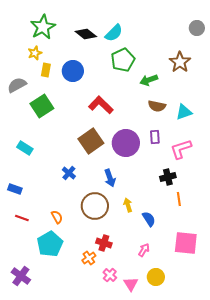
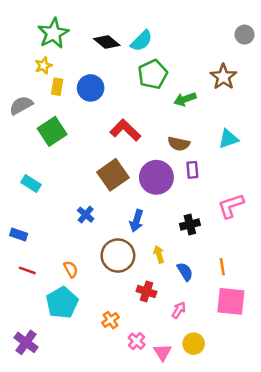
brown semicircle: (157, 106) -> (179, 144), moved
pink L-shape: (181, 149) -> (231, 206), moved
black cross: (168, 177) -> (190, 224), moved
blue arrow: (110, 178) -> (137, 221), turned 36
orange line: (179, 199) -> (222, 267), moved
red cross: (104, 243) -> (146, 292), moved

